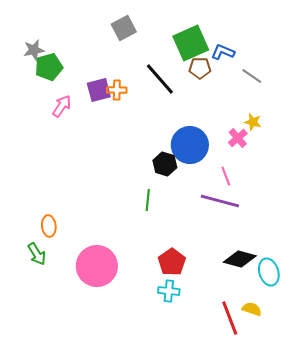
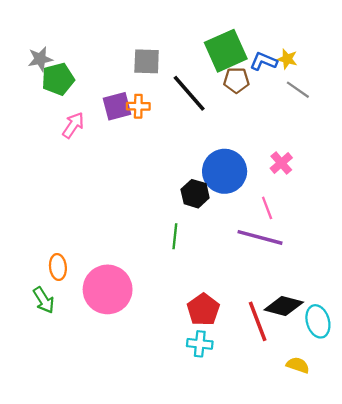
gray square: (124, 28) -> (147, 61), moved, turned 30
yellow star: (253, 122) -> (287, 59), moved
pink circle: (97, 266) -> (108, 289), moved
red line: (230, 318) -> (258, 321), moved

